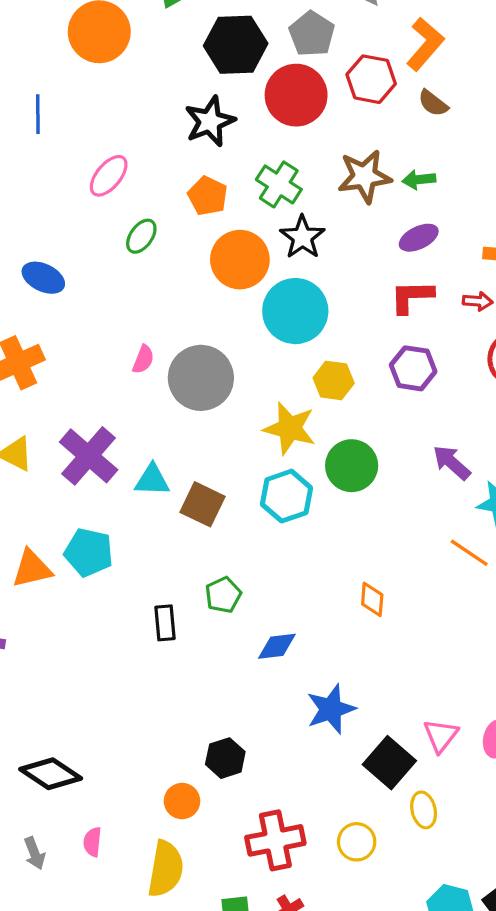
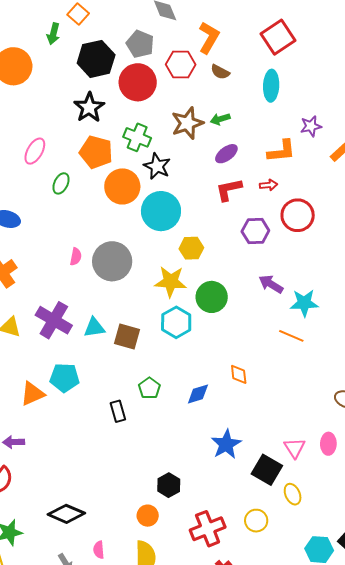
orange pentagon: (208, 196) -> (96, 152), size x1.4
purple hexagon: (413, 368) -> (255, 231), moved
blue diamond: (277, 646) -> (198, 394), moved

